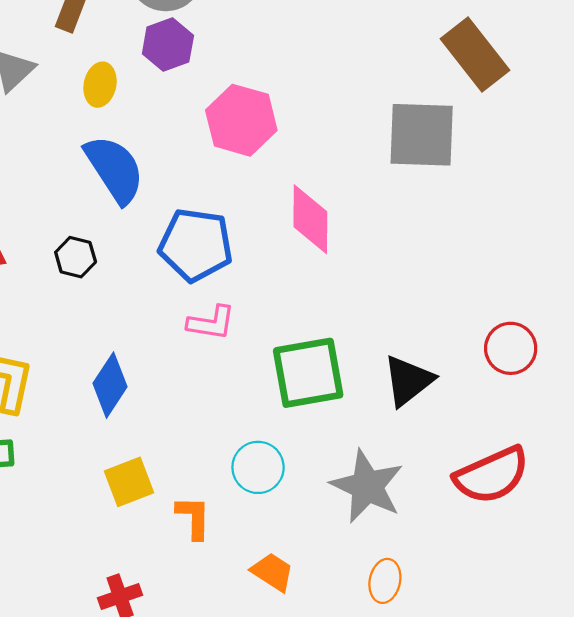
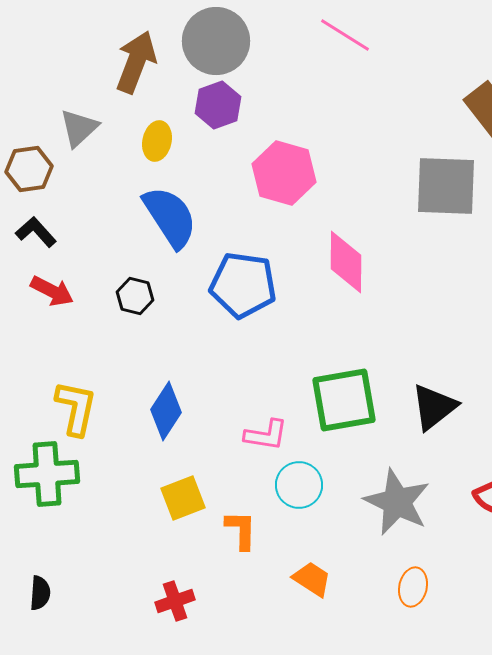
pink L-shape: (211, 323) -> (266, 435), moved

